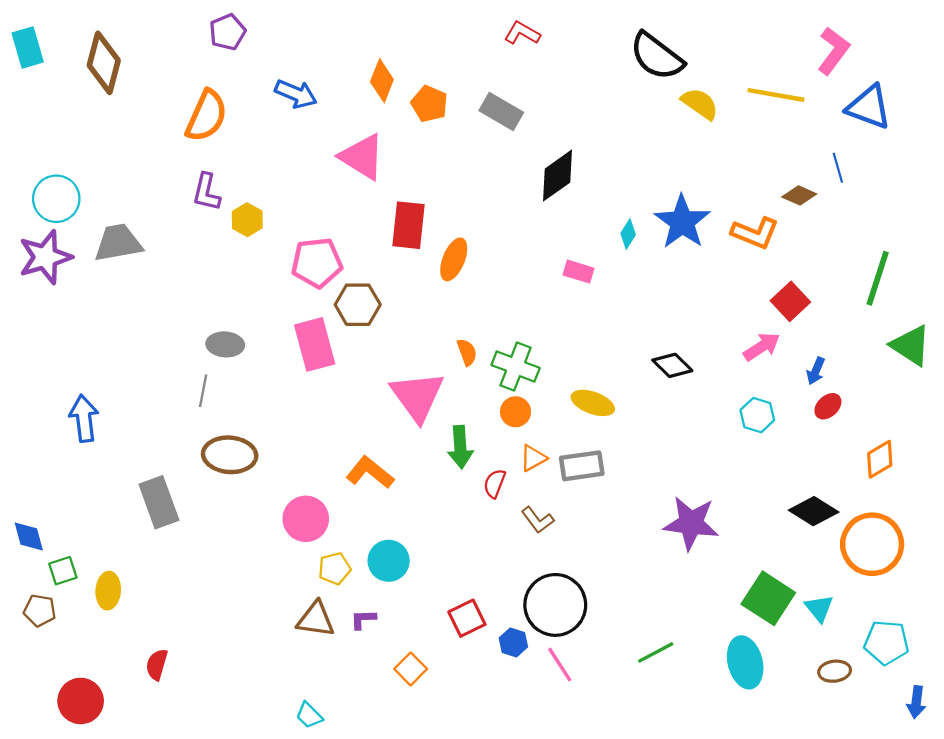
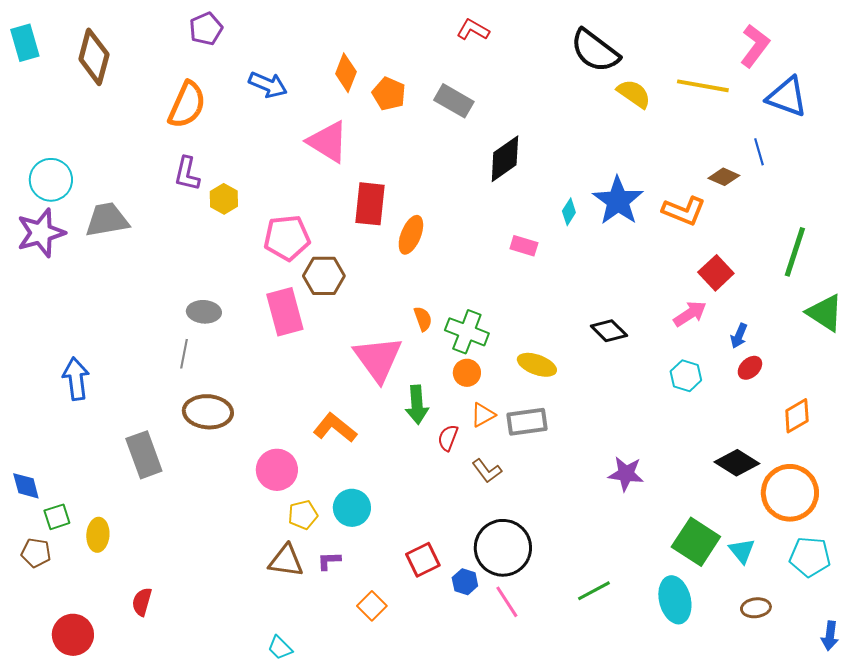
purple star: (691, 523) -> (626, 474), size x0.7
cyan pentagon: (886, 642) -> (810, 557), moved

